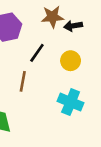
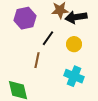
black arrow: (73, 26) -> (76, 17), size x1.5

